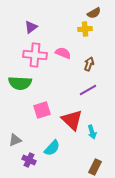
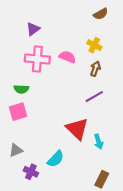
yellow cross: (85, 29) -> (94, 45), moved, turned 32
green semicircle: (20, 83) -> (21, 89), size x0.6
pink square: (42, 110) -> (18, 112), moved

